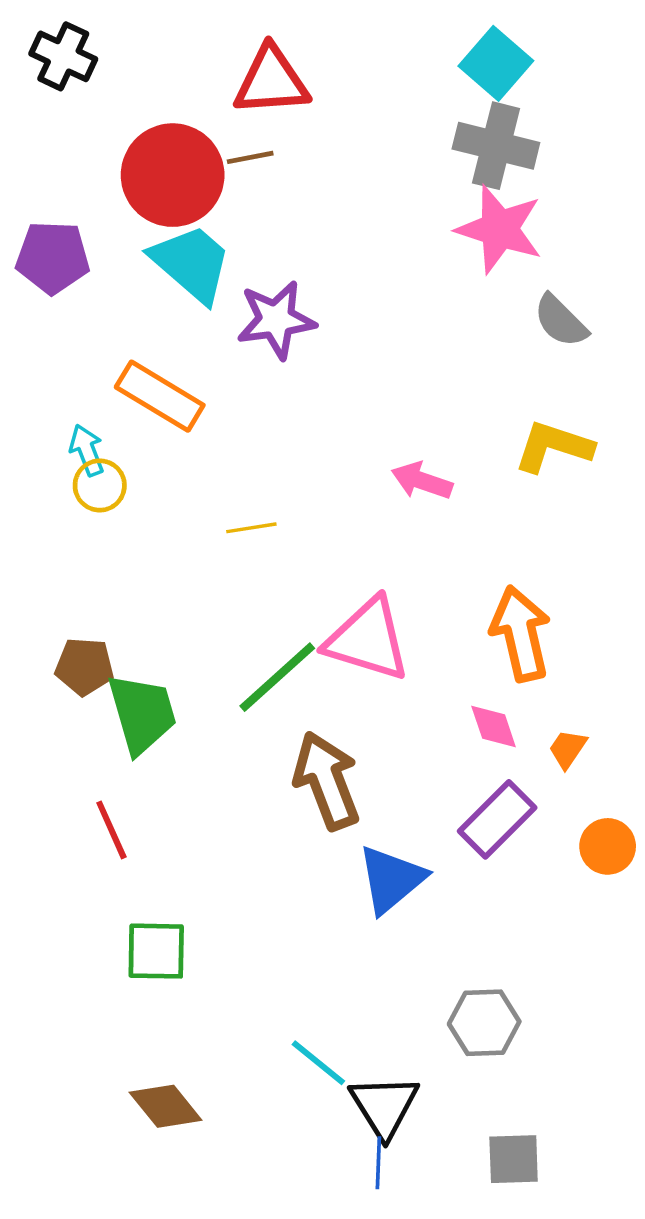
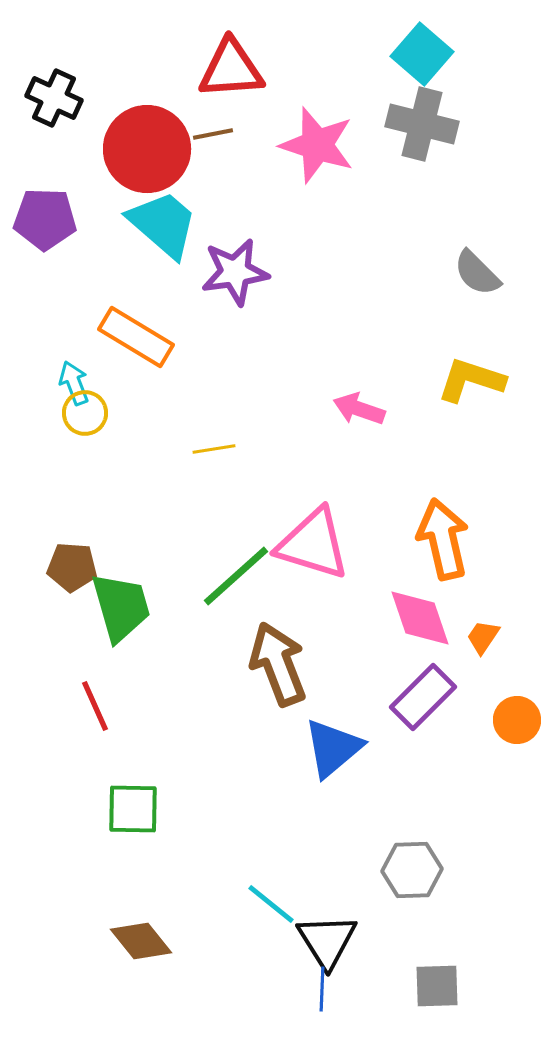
black cross: (63, 56) -> (54, 98), moved
pink star: (499, 229) -> (317, 145), moved
pink diamond: (494, 726) -> (420, 618), size x1.5

